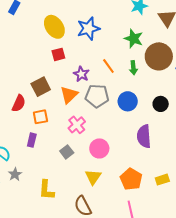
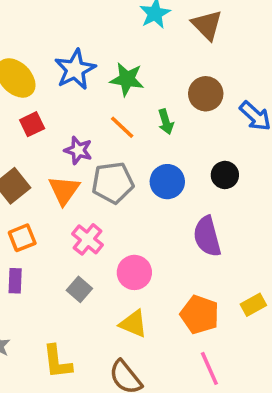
green star: (134, 39) -> (127, 79), moved
brown circle: (159, 56) -> (206, 94), size x0.7
yellow triangle: (93, 177) -> (133, 324), turned -30

